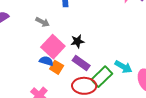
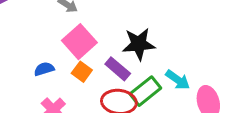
black star: (77, 41) -> (139, 44), moved, size x1.6
blue semicircle: (46, 61) -> (44, 69), moved, turned -40

